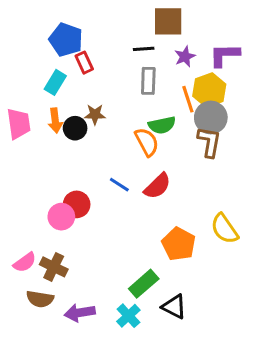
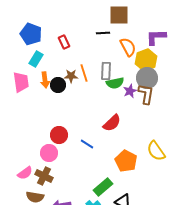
blue pentagon: (66, 40) -> (31, 34), moved
purple star: (185, 57) -> (130, 91), moved
gray rectangle: (148, 81) -> (106, 71), moved
cyan rectangle: (55, 82) -> (36, 59), moved
orange line: (188, 99) -> (84, 73), moved
orange semicircle: (147, 142) -> (128, 47), moved
blue line: (119, 185) -> (87, 144), moved
pink circle: (61, 217) -> (49, 153), moved

